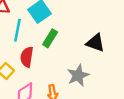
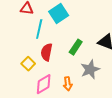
green rectangle: (50, 38) -> (76, 47), moved

